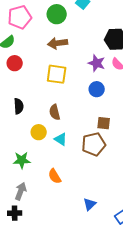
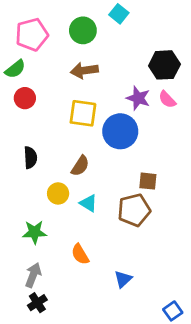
blue circle: (97, 89) -> (120, 131), moved, size x1.6
brown semicircle: (55, 112) -> (80, 166), turned -133
blue triangle: (90, 204) -> (123, 279), moved
black cross: (15, 213) -> (37, 303), moved, turned -32

